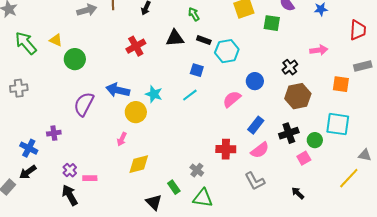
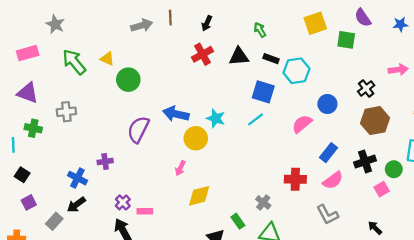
red cross: (136, 46) -> (202, 54), moved
blue square: (197, 70) -> (263, 92), size x1.5

